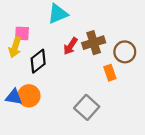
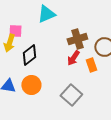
red arrow: (71, 46) -> (73, 58), moved
orange circle: (29, 96) -> (31, 85), moved

